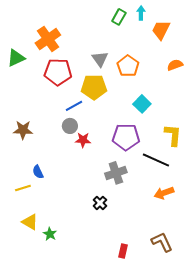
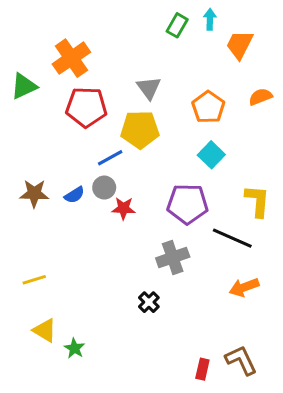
orange pentagon: (128, 66) -> (208, 107), moved
blue semicircle: (38, 172) -> (74, 195), moved, turned -96
red rectangle: (123, 251) -> (202, 369), moved

